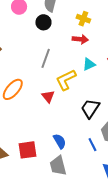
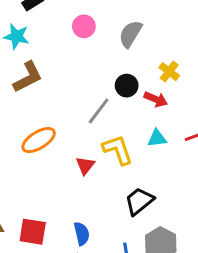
black circle: (43, 22) -> (127, 86), moved
yellow L-shape: (66, 80) -> (118, 150), turned 80

